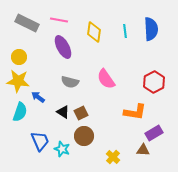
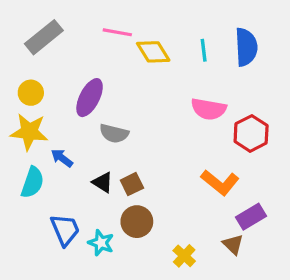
pink line: (59, 20) -> (117, 32), moved
gray rectangle: (27, 23) -> (44, 37), turned -65
yellow diamond: (94, 32) -> (153, 52), turned -40
purple ellipse: (63, 47) -> (90, 98), moved, turned 55
pink semicircle: (106, 79) -> (209, 109), moved, turned -45
orange L-shape: (135, 112) -> (220, 182), turned 30
brown triangle: (143, 150) -> (233, 244), turned 40

